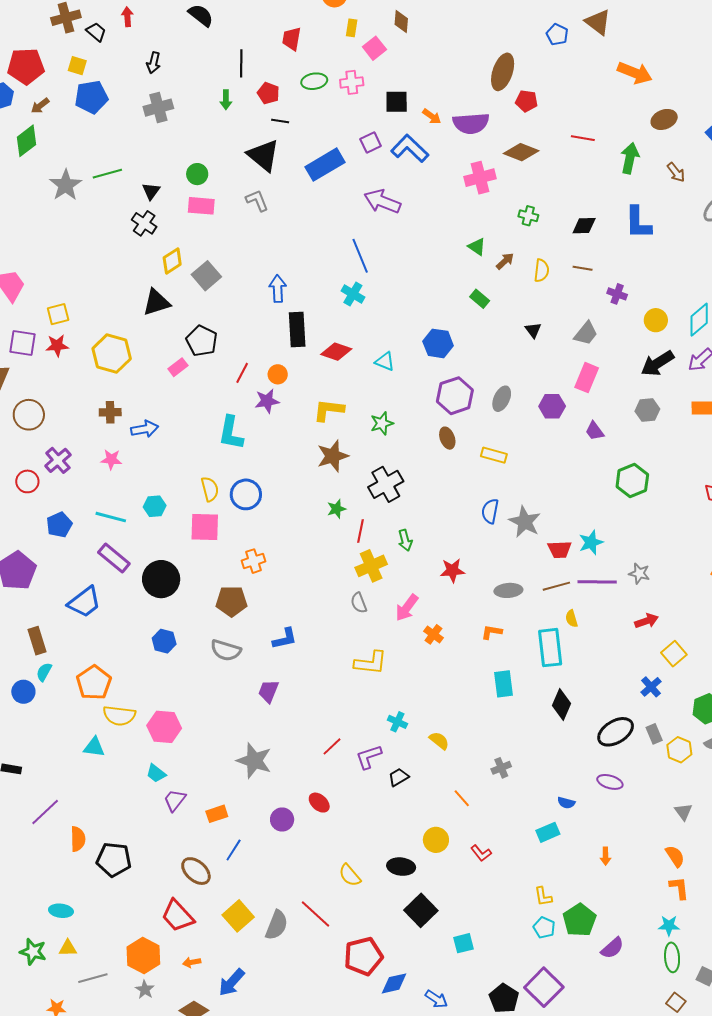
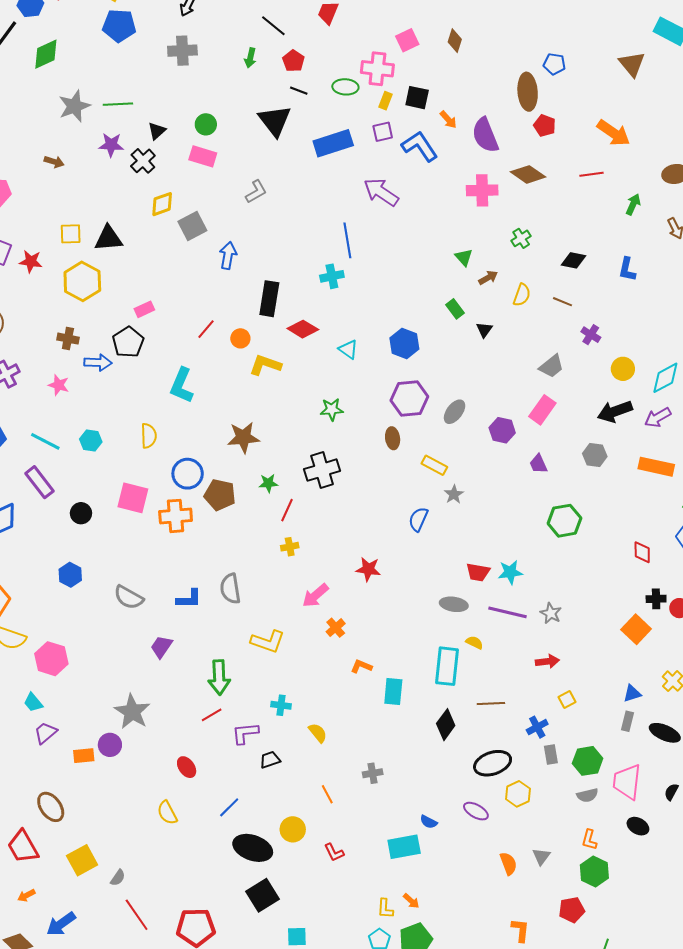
brown diamond: (401, 21) -> (455, 41), moved
yellow rectangle: (352, 28) -> (386, 101), moved
blue pentagon: (557, 35) -> (554, 64), moved, turned -30
black line: (241, 63) -> (273, 26), turned -64
brown ellipse: (503, 72) -> (528, 92), turned -36
orange arrow: (635, 73) -> (614, 133), moved
green ellipse: (314, 81) -> (345, 87), moved
pink cross: (352, 82) -> (377, 69), size x1.4
brown arrow: (40, 106) -> (54, 162), moved, turned -138
purple semicircle: (471, 123) -> (485, 135), turned 60
red line: (583, 138) -> (592, 174), turned -30
green arrow: (630, 158) -> (633, 204), size x0.7
gray L-shape: (257, 201) -> (256, 192), moved, turned 70
green cross: (528, 216) -> (521, 238), turned 30
blue L-shape: (638, 223) -> (627, 269), size x0.7
blue arrow: (278, 289) -> (228, 256), moved
cyan cross: (353, 294) -> (332, 276), turned 35
black triangle: (156, 302) -> (109, 238), moved
yellow square: (58, 314) -> (71, 234), moved
black triangle: (533, 330) -> (484, 330), moved
black pentagon: (202, 341) -> (128, 342), moved
purple star: (267, 401) -> (111, 145), moved
yellow L-shape: (329, 410) -> (265, 365), moved
brown star: (333, 456) -> (243, 438), moved
blue circle: (246, 494) -> (188, 474), moved
gray star: (525, 522) -> (454, 494), moved, size x0.6
pink square: (205, 527) -> (133, 498), moved
green arrow: (405, 540) -> (219, 677), moved, size x1.6
orange cross: (254, 561) -> (176, 516), size x1.4
yellow cross: (371, 566) -> (290, 547), size x0.6
black circle: (161, 579) -> (81, 513), size x0.6
brown line: (556, 586) -> (491, 704), moved
gray ellipse: (508, 590) -> (454, 604), moved
brown pentagon: (232, 601) -> (220, 495), moved
gray semicircle: (359, 603) -> (230, 589), moved, size x1.4
yellow semicircle: (572, 619) -> (474, 643), turned 120
orange L-shape: (492, 632) -> (361, 666), moved
yellow square: (674, 654) -> (567, 700), size x0.7
cyan cross: (397, 722) -> (281, 705), turned -30
gray rectangle: (654, 734) -> (551, 754), moved
yellow hexagon: (679, 750) -> (518, 794), moved
purple circle: (282, 819) -> (110, 745), moved
cyan rectangle: (548, 832) -> (404, 847), size x1.4
blue line: (234, 850) -> (229, 807), moved
orange arrow: (605, 856) -> (411, 901), moved, turned -60
orange semicircle: (675, 856) -> (508, 864), moved
black ellipse: (401, 867) -> (253, 848), size x1.4
yellow semicircle: (350, 875) -> (167, 813), moved
red line: (315, 914) -> (137, 915), moved
gray semicircle: (277, 925) -> (118, 878), size x0.6
orange arrow: (192, 962) -> (26, 895), turned -30

